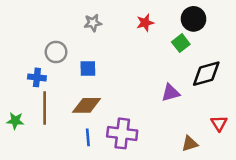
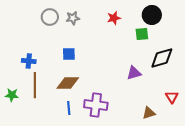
green square: (181, 43) -> (142, 34), turned 32
gray circle: (56, 52) -> (50, 17), moved

